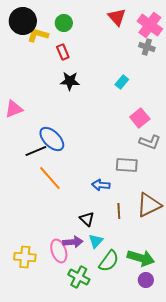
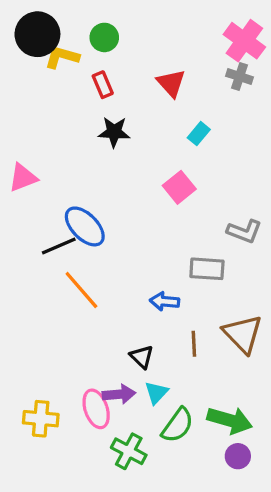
red triangle: (117, 17) -> (171, 83), moved
pink square: (140, 118) -> (179, 187), moved
brown triangle: (149, 205) -> (243, 334), turned -48

